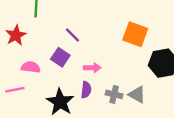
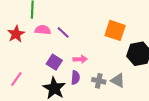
purple square: (60, 57) -> (54, 62), moved
pink semicircle: (31, 67) -> (43, 30), moved
pink line: (15, 90) -> (16, 79), turned -42

